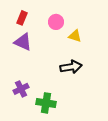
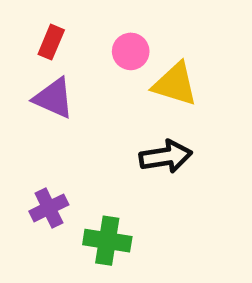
yellow triangle: (75, 36) -> (175, 84), size x1.5

